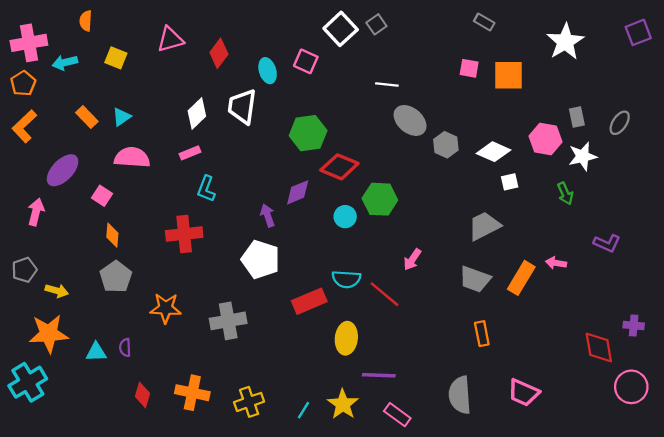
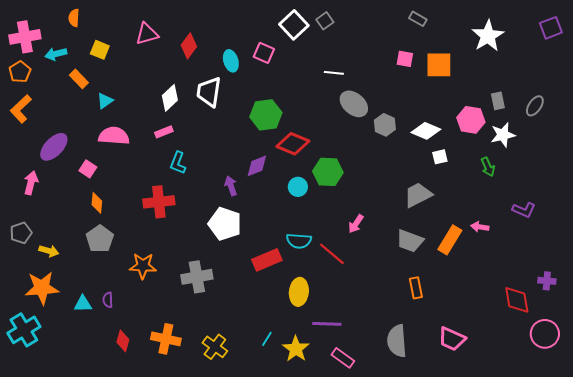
orange rectangle: (87, 117) -> (79, 79), moved
yellow cross: (249, 402) -> (215, 347), turned -35
cyan line: (303, 410) -> (267, 339), moved

